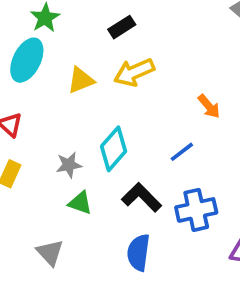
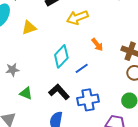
yellow arrow: (134, 72) -> (77, 18), moved
cyan diamond: (114, 149) -> (61, 56), moved
gray star: (69, 165) -> (12, 70), moved

